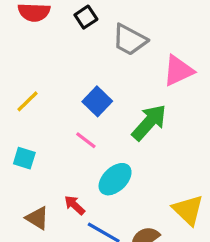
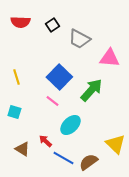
pink triangle: (178, 71) -> (109, 58), turned 30
yellow line: (28, 101) -> (16, 77), turned -63
blue square: (97, 101) -> (59, 77), size x1.4

